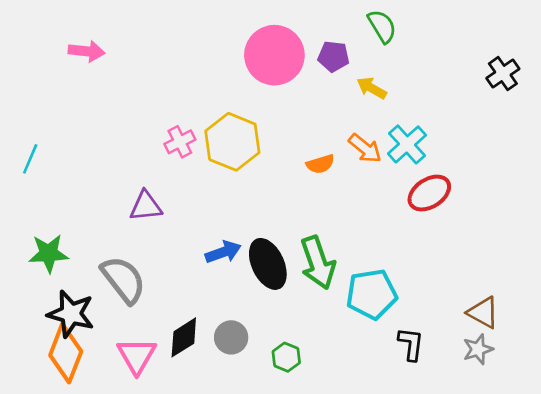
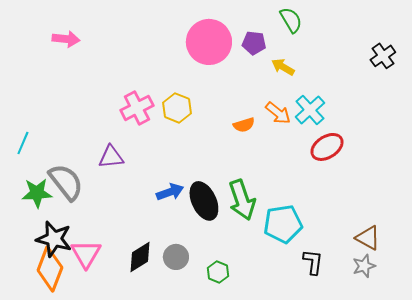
pink cross: (180, 142) -> (137, 108), size x1.4
yellow hexagon: (232, 142) -> (177, 108), size x0.7
cyan line: (30, 159) -> (23, 143), moved
gray semicircle: (123, 280) -> (66, 182), moved
pink triangle: (137, 356) -> (86, 254), moved

